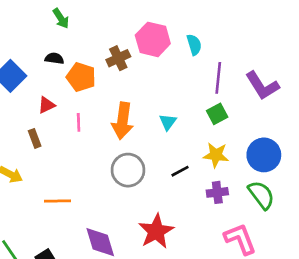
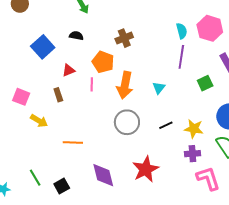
pink hexagon: (153, 39) -> (210, 28), moved
orange pentagon: (81, 77) -> (103, 62), moved
purple line: (218, 78) -> (181, 57), moved
green square: (217, 114) -> (205, 83), moved
yellow star: (216, 155) -> (194, 129), moved
purple cross: (217, 192) -> (192, 154), moved

